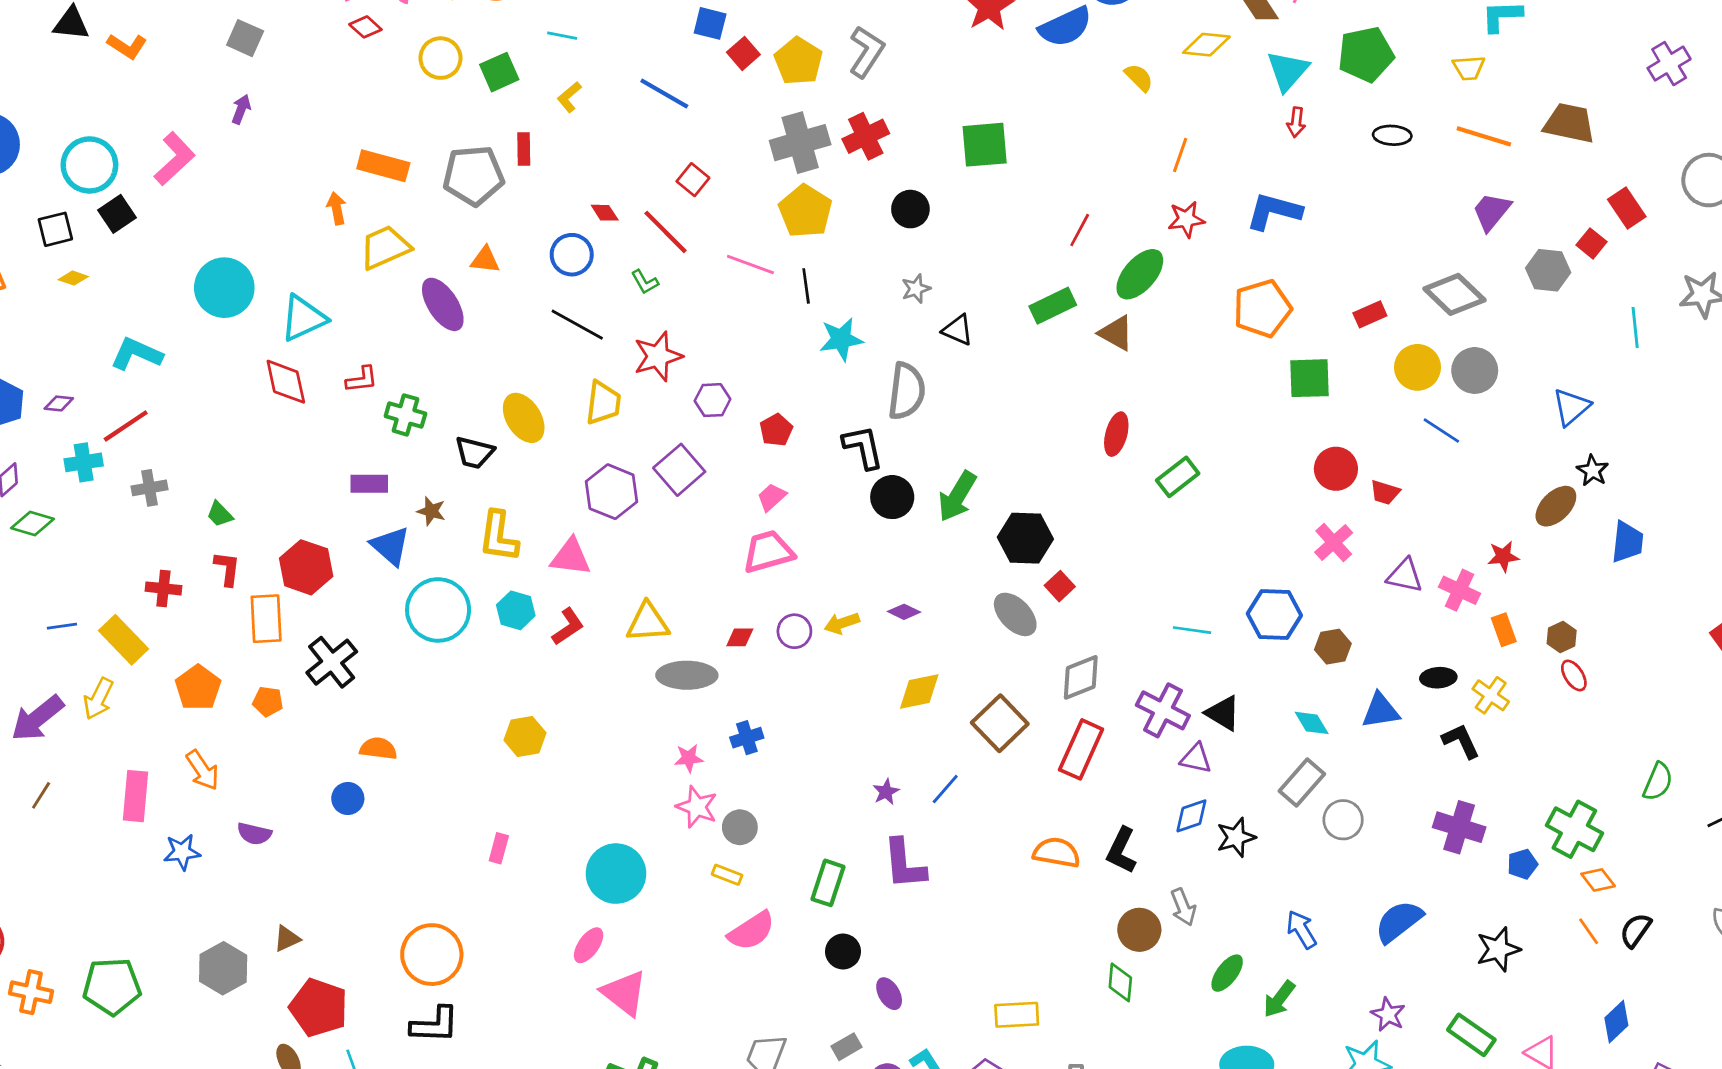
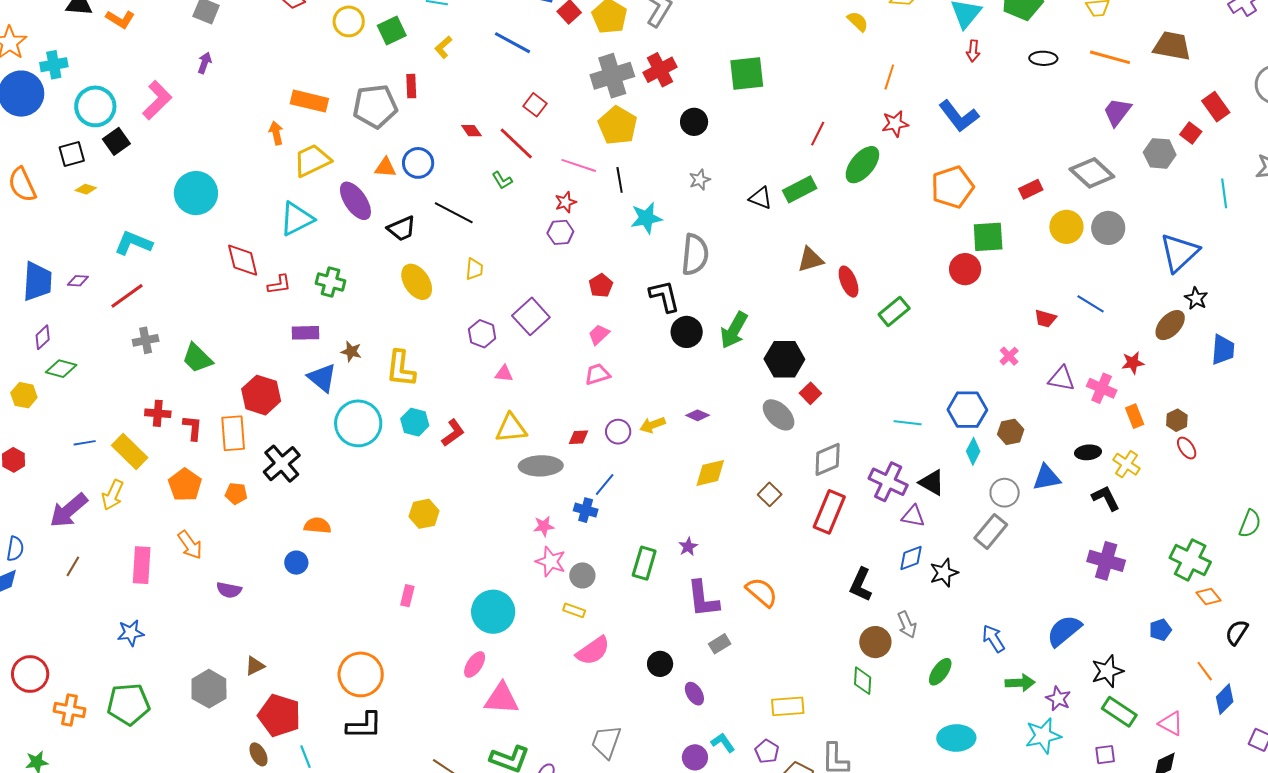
blue L-shape: (1274, 211) -> (959, 116), turned -141
blue circle: (572, 255) -> (418, 163), moved
cyan triangle: (303, 318) -> (297, 219), moved
black triangle: (958, 330) -> (761, 198), moved
brown triangle: (1116, 333) -> (810, 260), moved, turned -44
red star: (658, 356) -> (566, 202), moved, size x0.6
red L-shape: (362, 379) -> (279, 285), moved
purple hexagon: (712, 400) -> (560, 232), moved
yellow trapezoid: (603, 403) -> (474, 269), size x0.7
blue triangle: (1571, 407) -> (1179, 253), size x1.4
blue line: (1441, 431) -> (1091, 304), moved
red ellipse: (1116, 434) -> (849, 282), turned -36
black trapezoid: (474, 452) -> (402, 229), moved, turned -36
cyan cross: (84, 462) -> (54, 65), moved
red circle: (1336, 469) -> (965, 269), moved
purple hexagon: (612, 492) -> (482, 334), size x0.7
green trapezoid: (220, 514) -> (197, 358), size x1.6
pink cross: (1334, 543) -> (1009, 356), size x0.7
pink trapezoid: (768, 552) -> (597, 374), size x0.7
pink triangle: (571, 557) -> (504, 374), moved, size x0.6
red L-shape: (227, 569) -> (193, 428), moved
brown square: (1000, 723) -> (770, 494), size x0.6
cyan diamond: (1312, 723) -> (973, 451), moved, turned 60
blue cross: (747, 738) -> (586, 510), turned 35
blue line: (945, 789) -> (605, 485), moved
gray circle: (1343, 820) -> (1005, 493), moved
blue star: (182, 852) -> (131, 633), moved
orange semicircle: (1057, 853) -> (762, 592), moved, turned 32
blue pentagon: (1522, 864) -> (1160, 630), moved
green rectangle: (828, 883) -> (644, 563), moved
orange line: (1589, 931) -> (1205, 671), moved
black star: (1498, 949) -> (1107, 671), moved
pink triangle: (624, 993) -> (502, 699), turned -33
green arrow: (1279, 999) -> (1020, 683), moved, turned -128
gray rectangle: (847, 1047) -> (720, 644), moved

